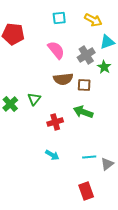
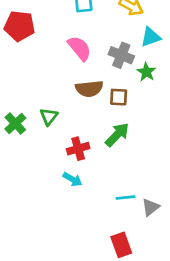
gray cross: (86, 55) -> (121, 55), turned -36
green arrow: (83, 112) -> (117, 135), turned 114
cyan arrow: (52, 155) -> (73, 179), moved

